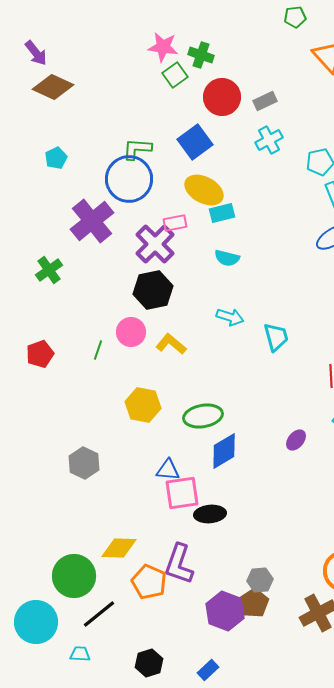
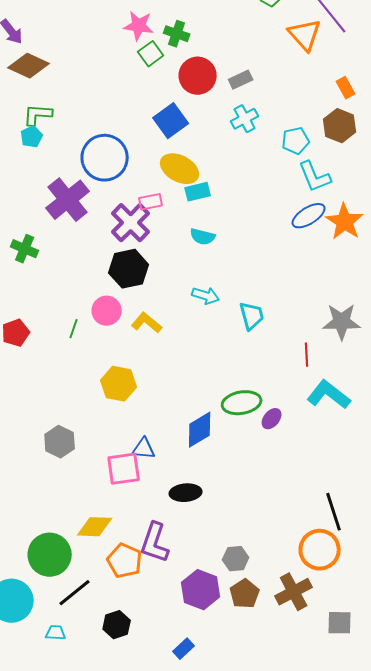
green L-shape: (137, 149) -> (38, 115), moved
green cross: (49, 270) -> (25, 249), turned -32
green ellipse: (203, 416) -> (242, 403), moved
pink square: (182, 493) -> (124, 469), moved
brown pentagon: (254, 603) -> (245, 594), moved
black hexagon: (149, 663) -> (117, 625), moved

